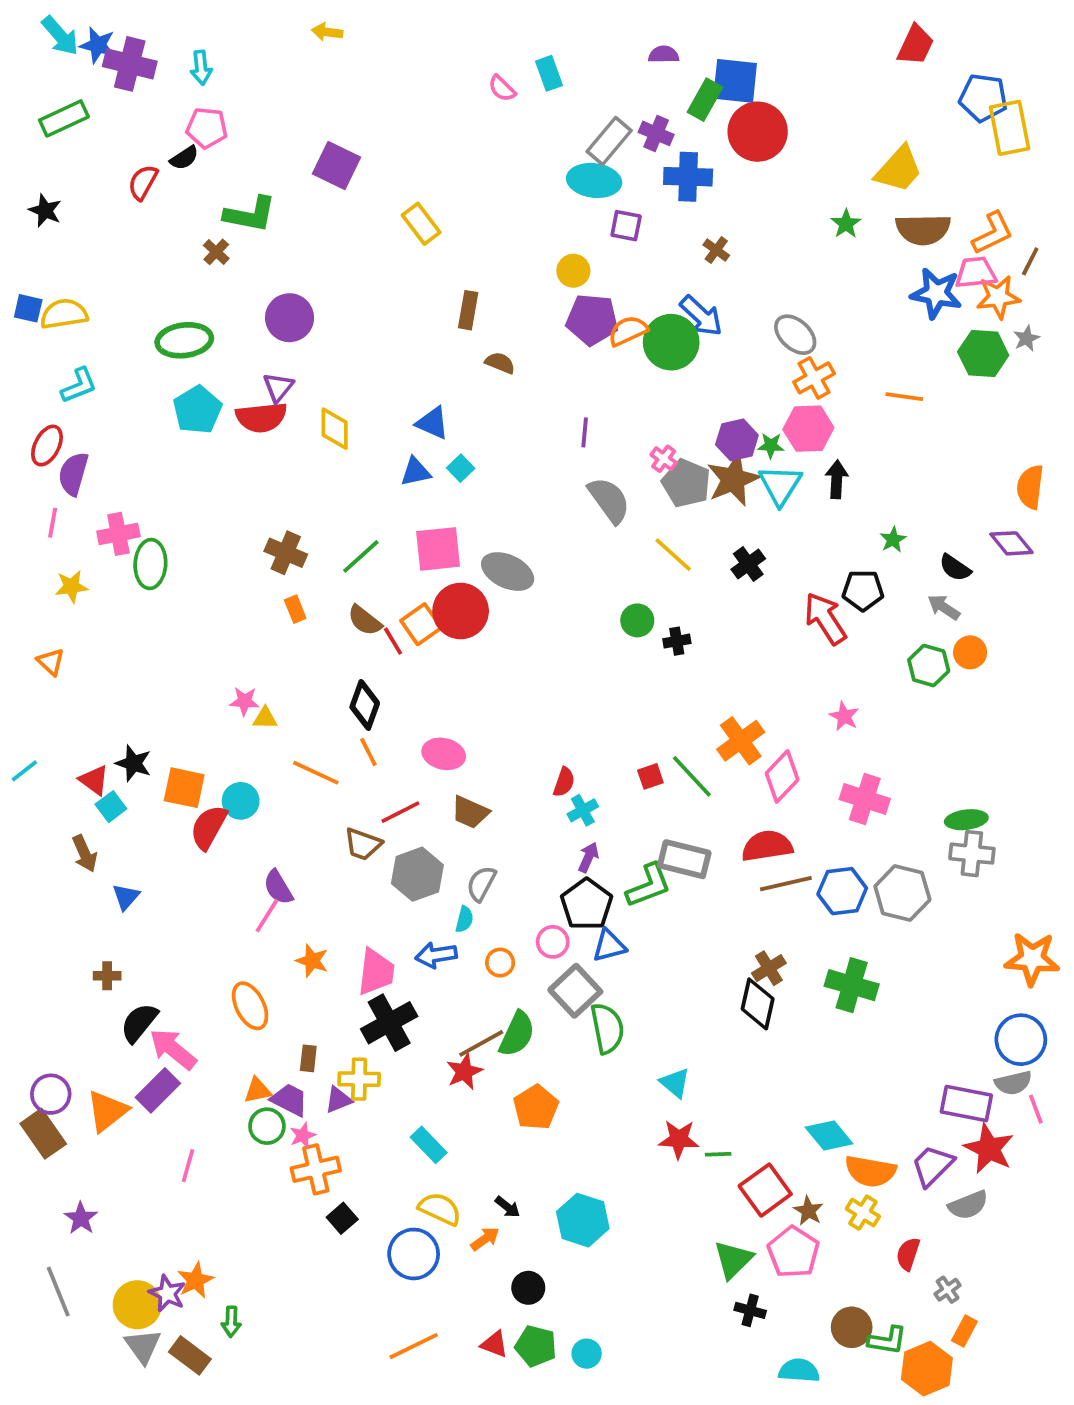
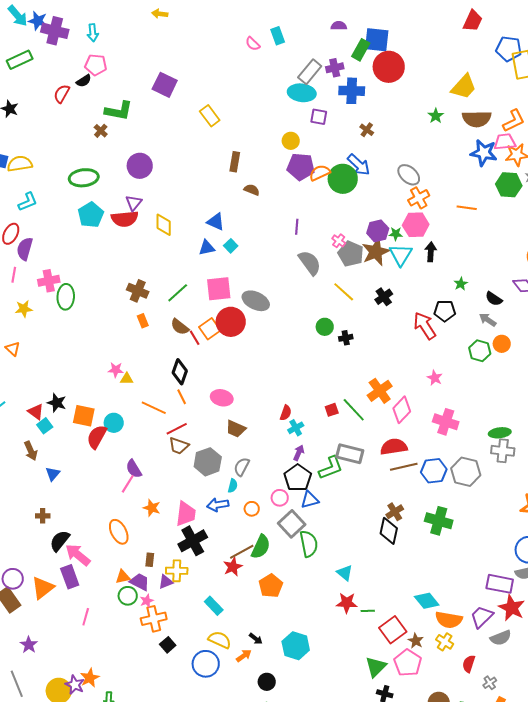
purple cross: (656, 133) -> (335, 68), turned -36
red line: (400, 812) -> (177, 429), moved
purple rectangle: (158, 1090) -> (70, 577), turned -65

